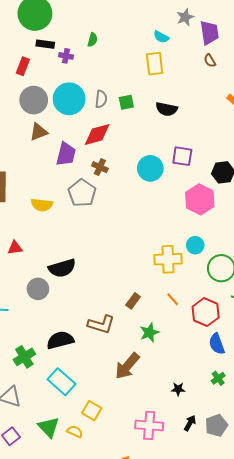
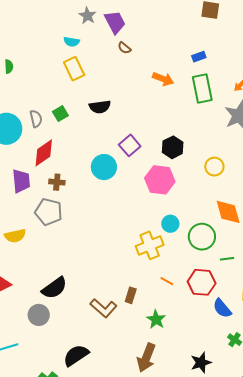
purple square: (182, 156) -> (130, 145), turned -30
brown L-shape: (101, 324) -> (103, 308), moved, turned 44
black star: (178, 389) -> (201, 363), size x1.5

